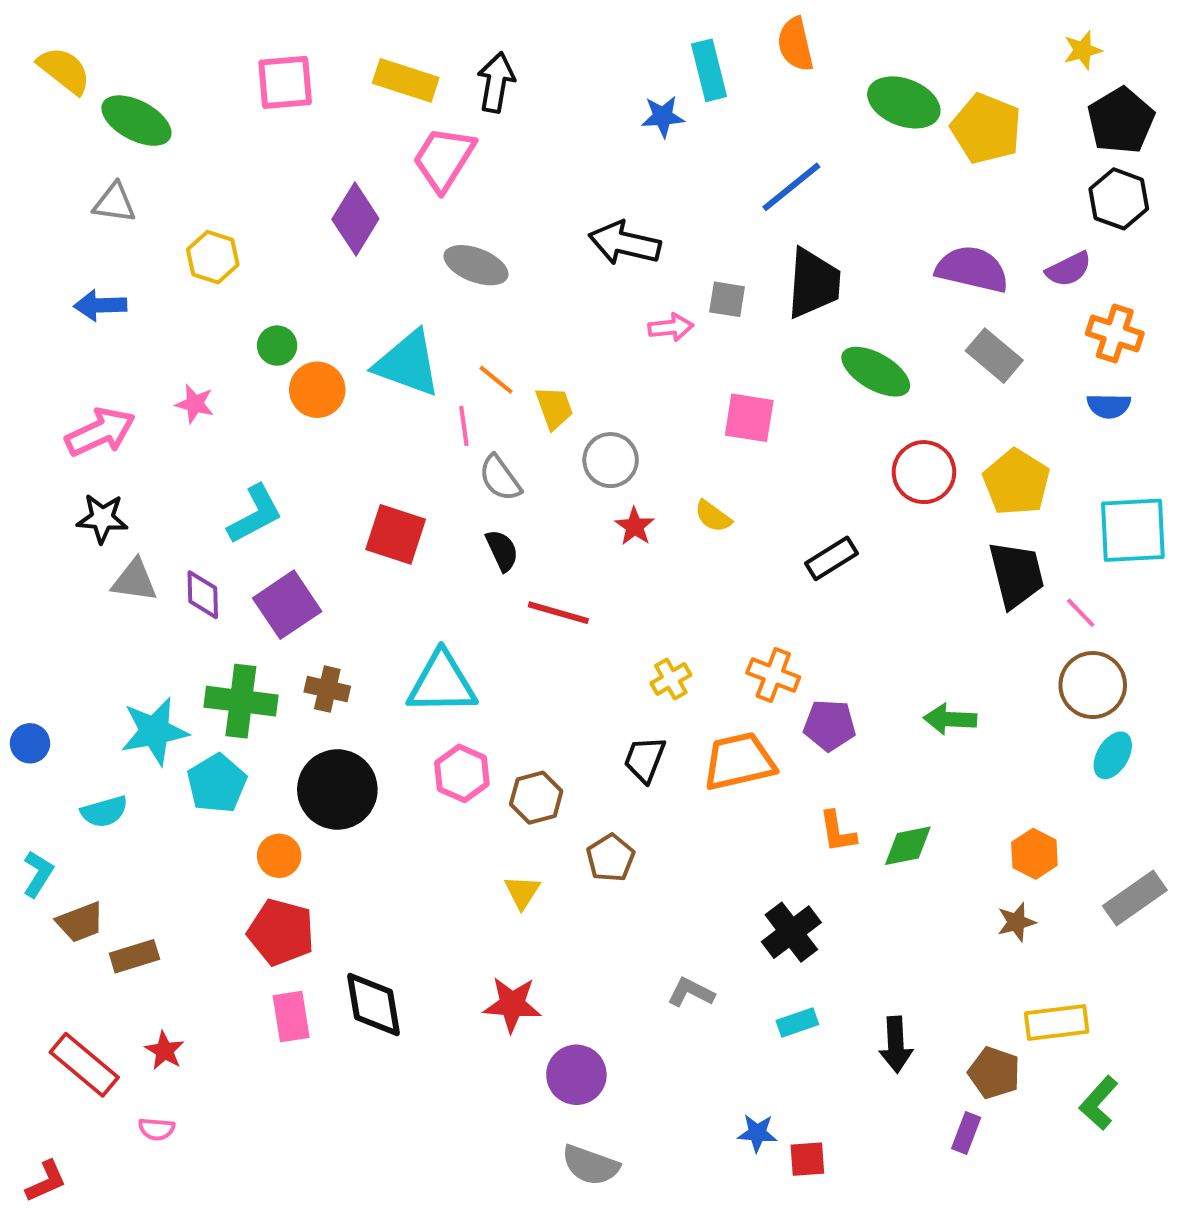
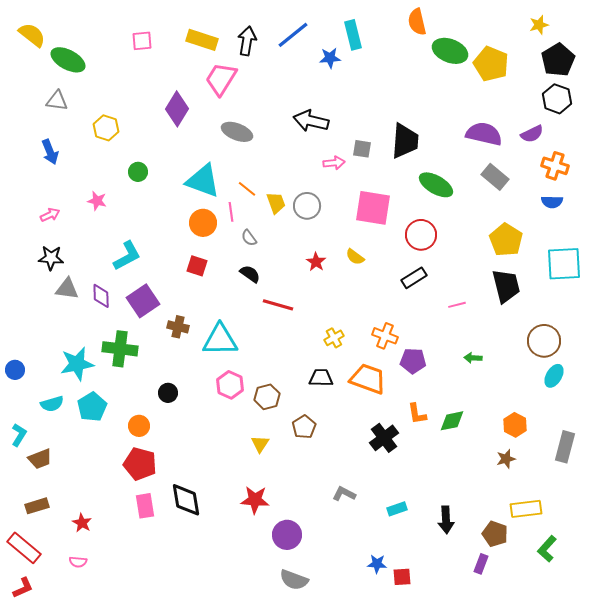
orange semicircle: (795, 44) -> (417, 22), moved
pink square: (285, 82) -> (142, 41), size x0.7
blue line: (791, 187) -> (293, 35), moved
blue arrow: (100, 305) -> (50, 152), turned -110
orange circle: (317, 390) -> (203, 223), moved
pink square: (749, 418) -> (373, 208), size x1.4
pink arrow: (100, 432) -> (50, 215), size x0.6
gray circle: (611, 460) -> (307, 206), moved
red circle: (924, 472) -> (421, 235), moved
gray semicircle: (500, 478) -> (249, 238), size x0.7
red square: (396, 534) -> (197, 266), size x0.7
black semicircle: (502, 550) -> (250, 274), turned -30
pink line: (1081, 613) -> (457, 305), moved, turned -60
brown cross: (327, 689) -> (178, 327), moved
green arrow: (950, 719) -> (473, 358), size x0.7
black trapezoid: (645, 759) -> (321, 378), turned 70
orange trapezoid: (739, 761) -> (368, 379), turned 33
cyan pentagon: (217, 783) -> (92, 407), moved
black circle: (337, 790) -> (168, 393), size x0.5
gray rectangle: (1135, 898) -> (565, 447), turned -40
black cross: (791, 932) -> (384, 438), moved
brown rectangle: (134, 956) -> (37, 506), moved
red rectangle: (84, 1065) -> (24, 548), moved

